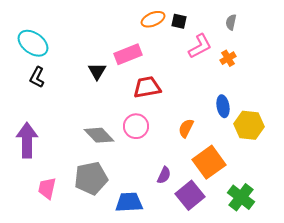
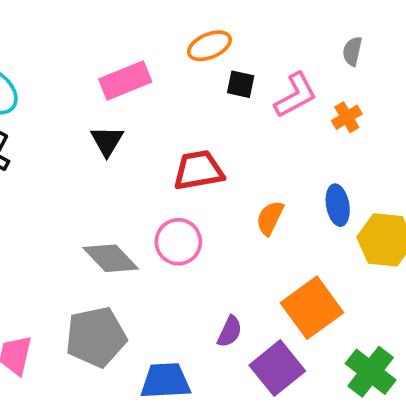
black square: (179, 21) -> (241, 84), moved
pink rectangle: (128, 54) -> (125, 81), moved
orange semicircle: (186, 128) -> (270, 218), moved

